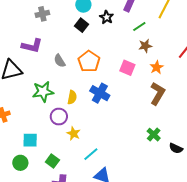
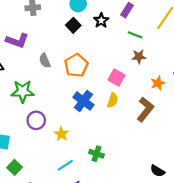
green line: (139, 26) -> (135, 35), turned 48
orange star: (157, 67) -> (158, 83), moved
yellow semicircle: (72, 97) -> (113, 100), moved
yellow star: (74, 133) -> (61, 134), moved
green cross: (154, 135) -> (96, 154), moved, turned -32
green square: (52, 161) -> (14, 167), moved

